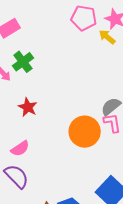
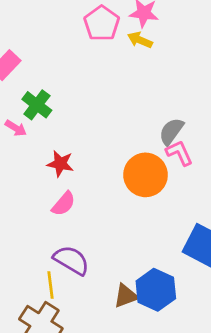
pink pentagon: (84, 18) -> (102, 23), turned -30
pink semicircle: (20, 148) -> (64, 204), moved

